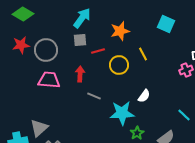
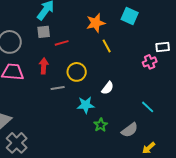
orange star: (120, 31) -> (96, 23), moved
yellow circle: (119, 65) -> (77, 72), moved
gray line: (94, 96) -> (58, 88), turned -32
cyan star: (122, 113) -> (86, 105), size x0.7

